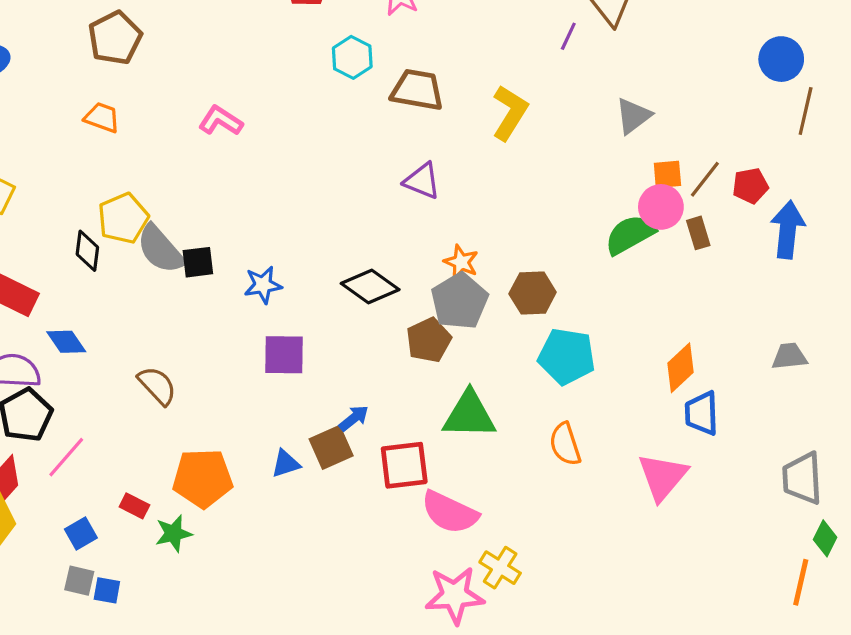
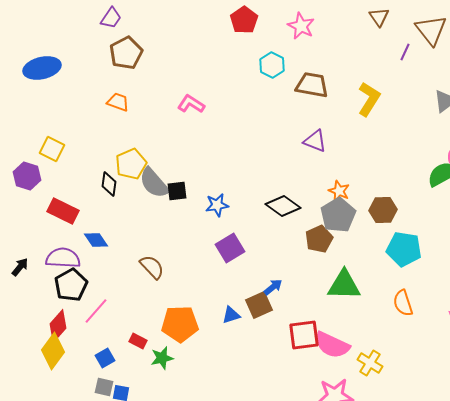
purple square: (284, 355) -> (230, 248), turned -32
red square: (404, 465) -> (304, 335), moved
yellow cross: (500, 568) -> (370, 363), moved

